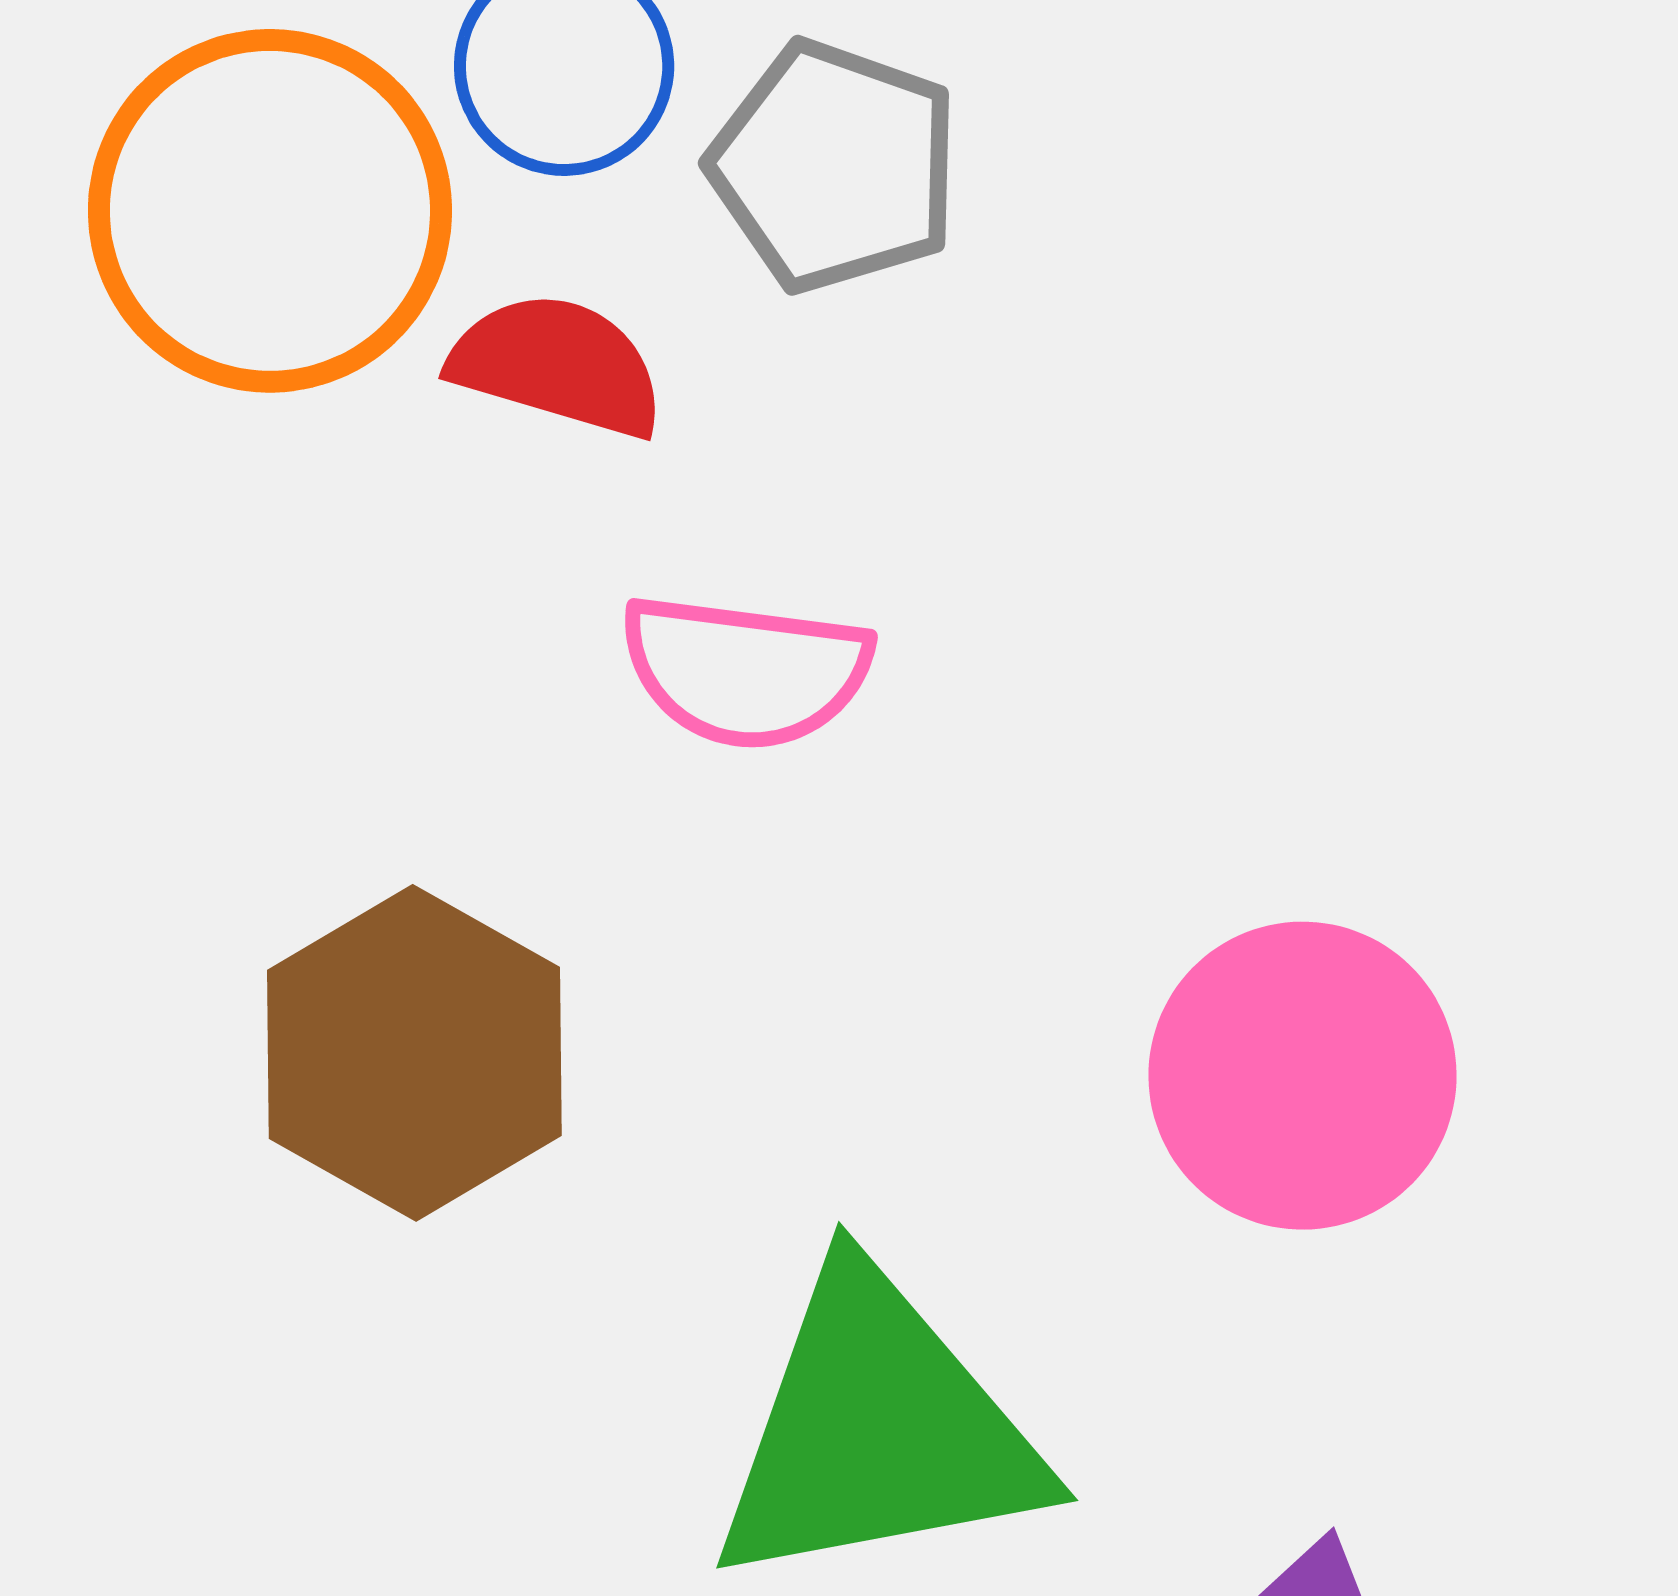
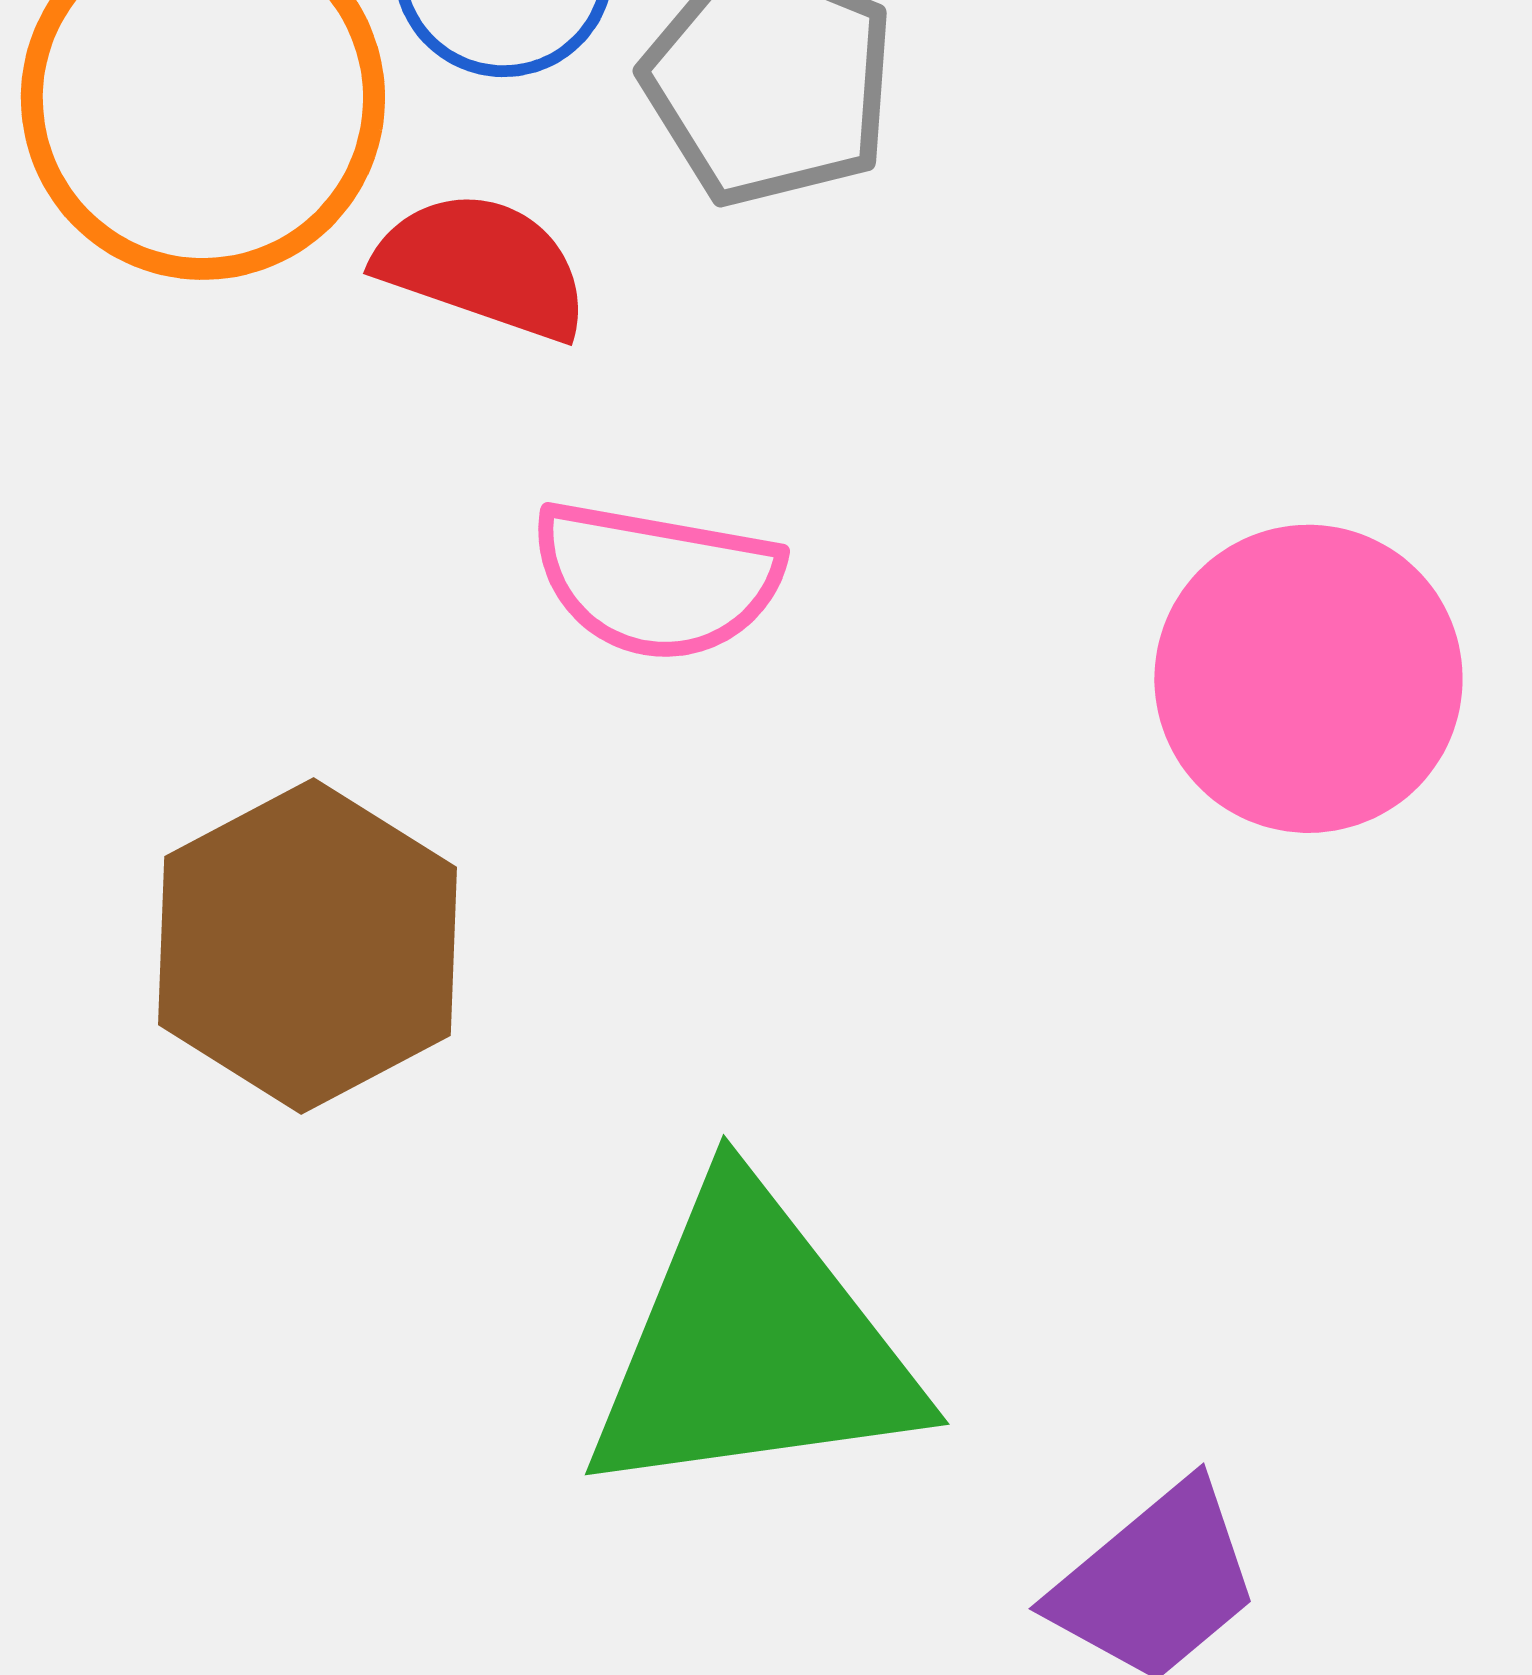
pink circle: (1303, 1076) -> (1308, 679), moved

